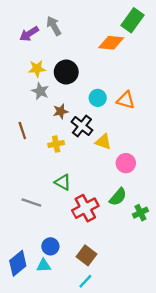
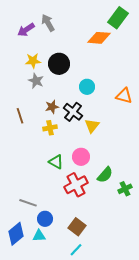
orange triangle: (126, 100) -> (124, 96), moved
brown star: (61, 111) -> (52, 107), moved
yellow triangle: (103, 142) -> (92, 126), turned 49
pink circle: (126, 163) -> (81, 157), moved
gray line: (31, 203) -> (28, 203), moved

